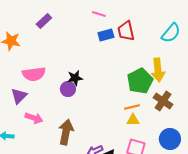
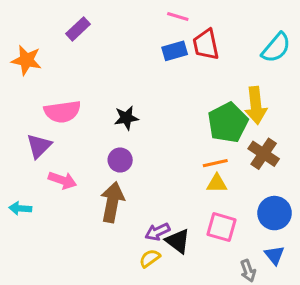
pink line: (99, 14) -> (178, 16), moved
purple circle: (68, 89) -> (120, 160), moved

